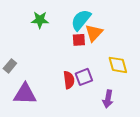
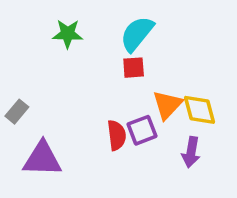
orange triangle: (94, 33) -> (167, 105), moved
purple arrow: (108, 99) -> (191, 152), moved

